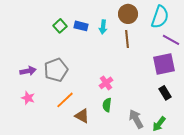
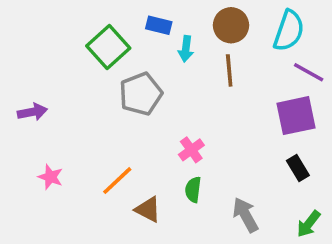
green square: (60, 26) -> (108, 47), size x1.6
blue rectangle: (81, 26) -> (159, 25), moved
gray pentagon: (56, 70) -> (141, 94), moved
purple arrow: (28, 71) -> (32, 112), moved
green arrow: (159, 124) -> (309, 224), moved

